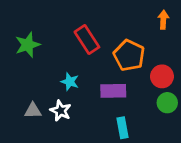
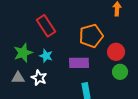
red rectangle: (87, 40) -> (46, 26), moved
green star: (28, 45) -> (23, 53), moved
orange pentagon: (129, 55) -> (91, 36), turned 30

